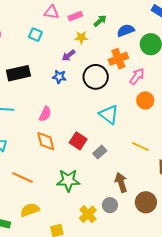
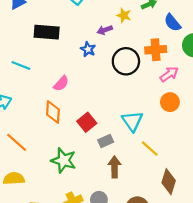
blue semicircle: (126, 30) -> (172, 23), turned -126
cyan triangle: (109, 114) -> (132, 121), moved
brown arrow: (121, 182) -> (115, 167), moved

